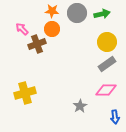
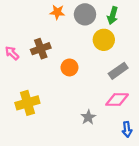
green arrow: (102, 14) -> (113, 15), turned 119
pink arrow: (22, 29) -> (12, 53), moved
orange circle: (52, 29) -> (70, 67), moved
yellow circle: (107, 42) -> (104, 40), moved

